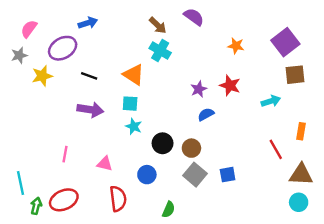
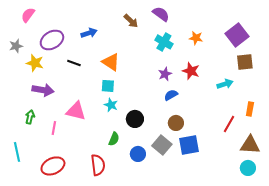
blue arrow: (88, 23) -> (89, 33), moved
pink semicircle: (29, 29) -> (28, 15), moved
cyan cross: (160, 51) -> (164, 42), moved
yellow star: (42, 76) -> (35, 63), turned 30
purple arrow: (90, 110) -> (43, 90), moved
brown circle: (191, 148) -> (176, 123), moved
red line: (276, 149) -> (229, 124), turned 60
pink triangle: (105, 164) -> (76, 111), moved, size x1.5
blue circle: (147, 175) -> (138, 154), moved
blue square: (228, 175) -> (189, 145), size x1.5
green arrow: (36, 206) -> (30, 117), moved
green semicircle: (169, 209) -> (114, 139), moved

